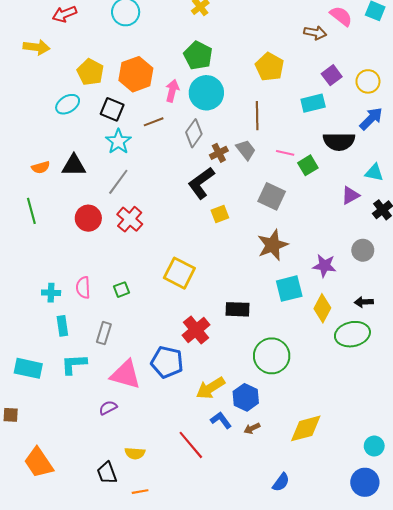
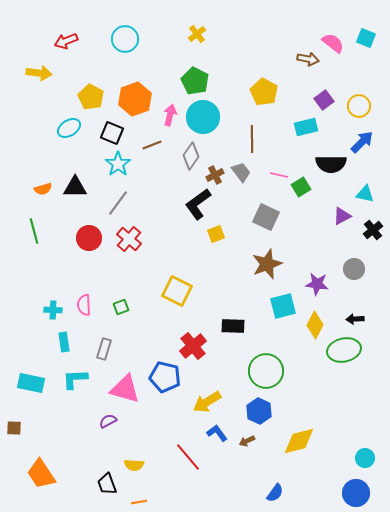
blue hexagon: (246, 397) -> (259, 411), moved

